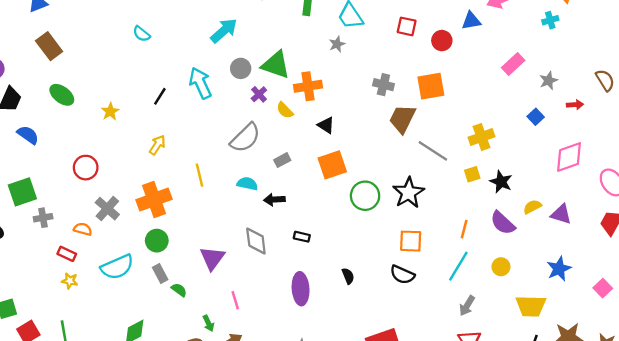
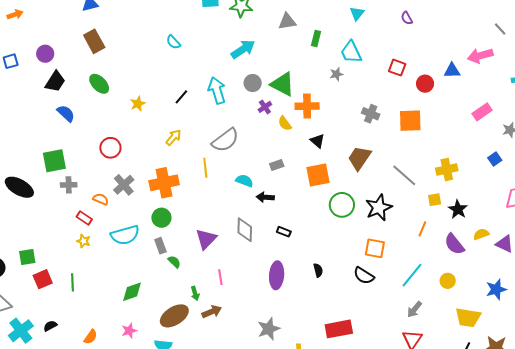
brown trapezoid: (402, 119) -> (359, 158), moved
gray semicircle: (245, 138) -> (225, 140), moved
orange line: (464, 229) -> (422, 229), moved

